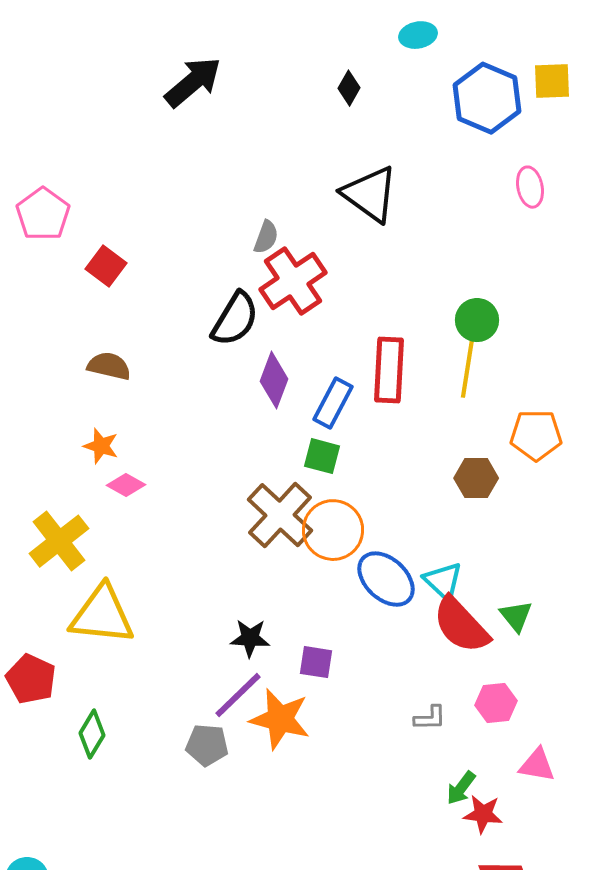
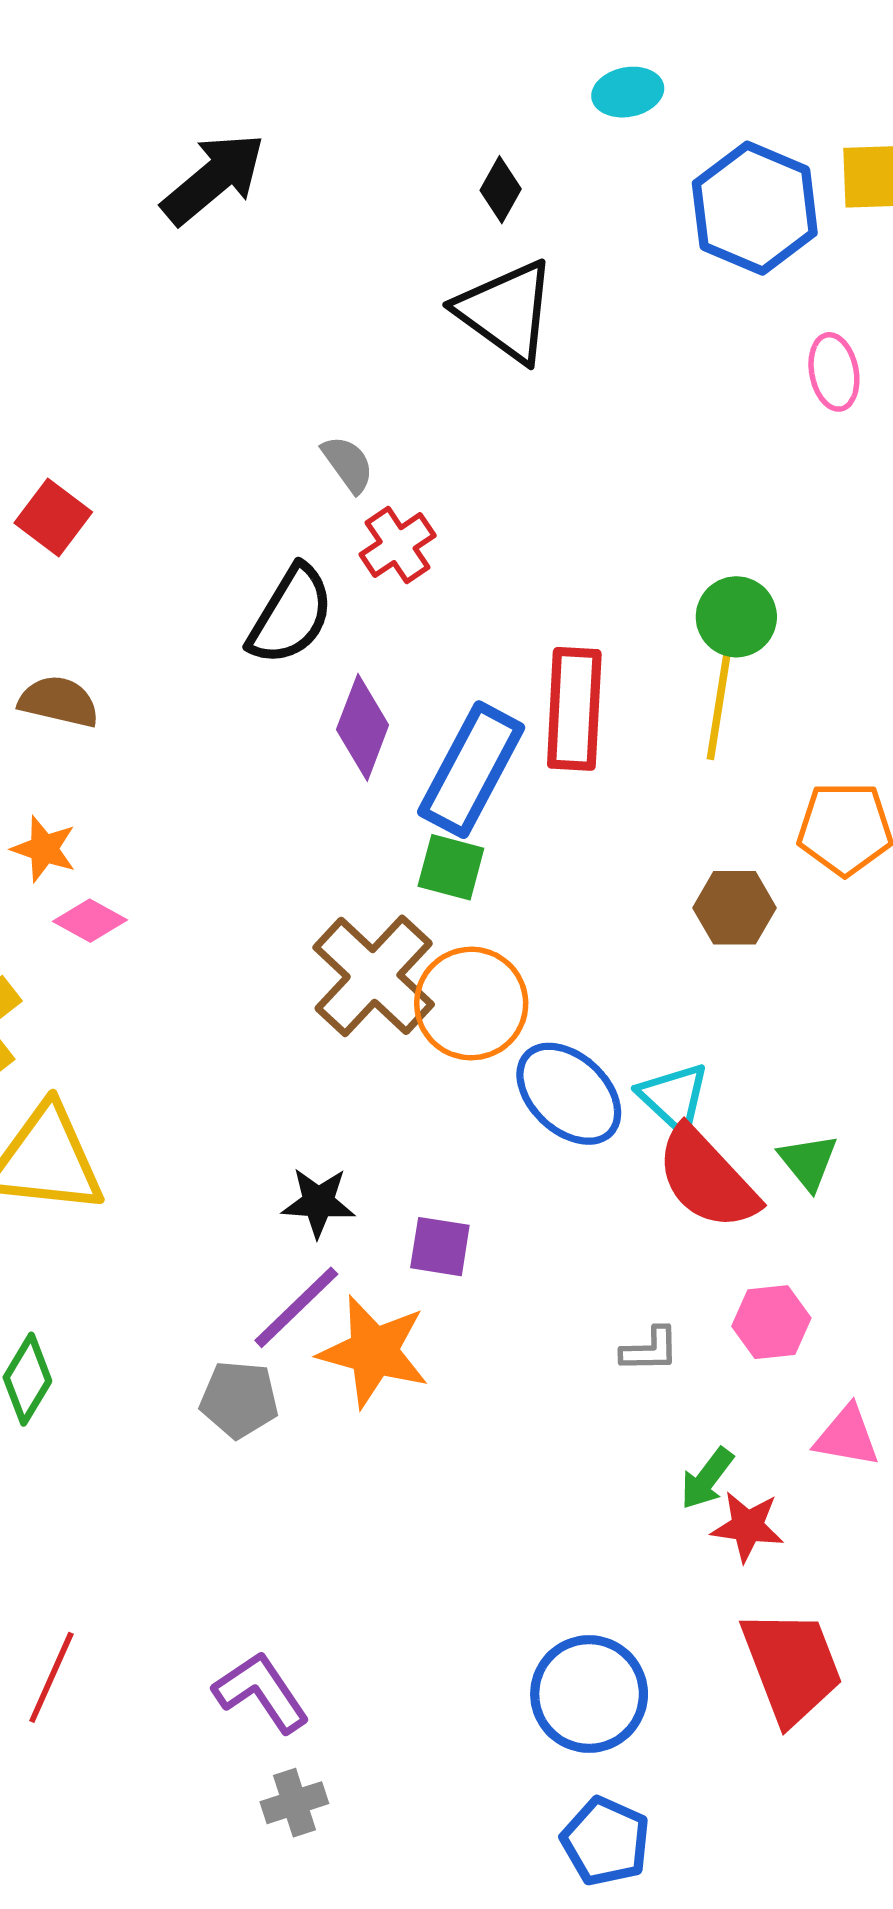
black triangle: (370, 194) -> (506, 311), moved
gray semicircle: (266, 237) -> (348, 464), turned -56
red cross: (293, 281) -> (398, 545), size x0.6
blue rectangle: (333, 403) -> (471, 770), size x1.4

